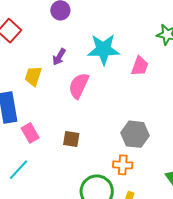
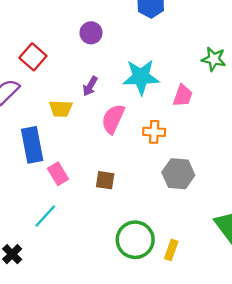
yellow trapezoid: (33, 76) -> (61, 109), turned -105
orange cross: (123, 165) -> (154, 132), moved

